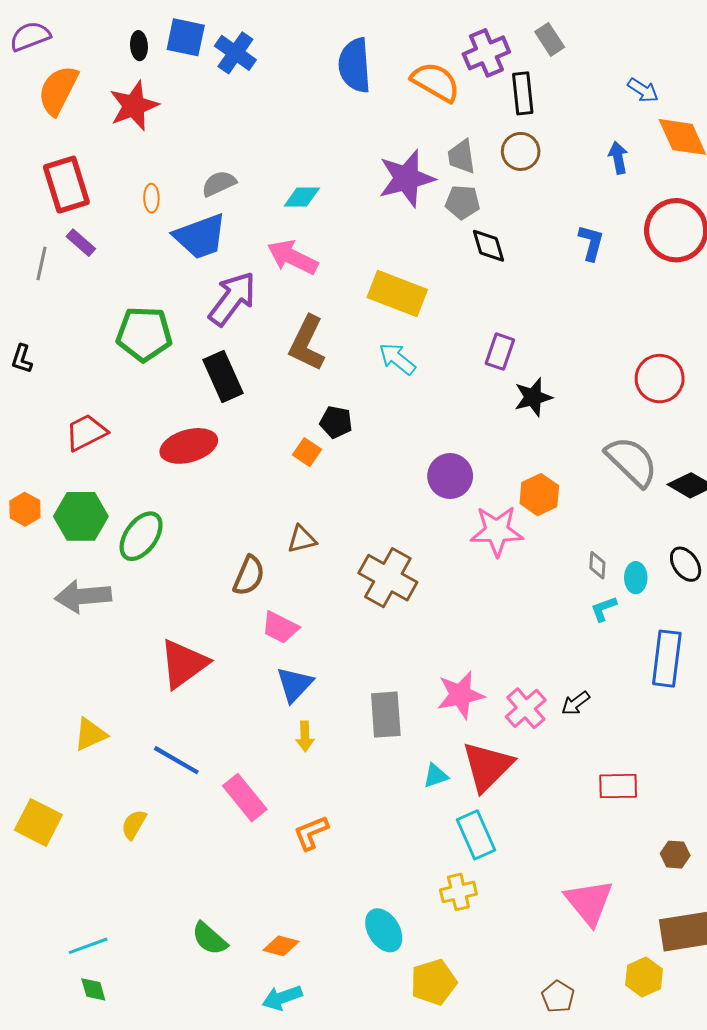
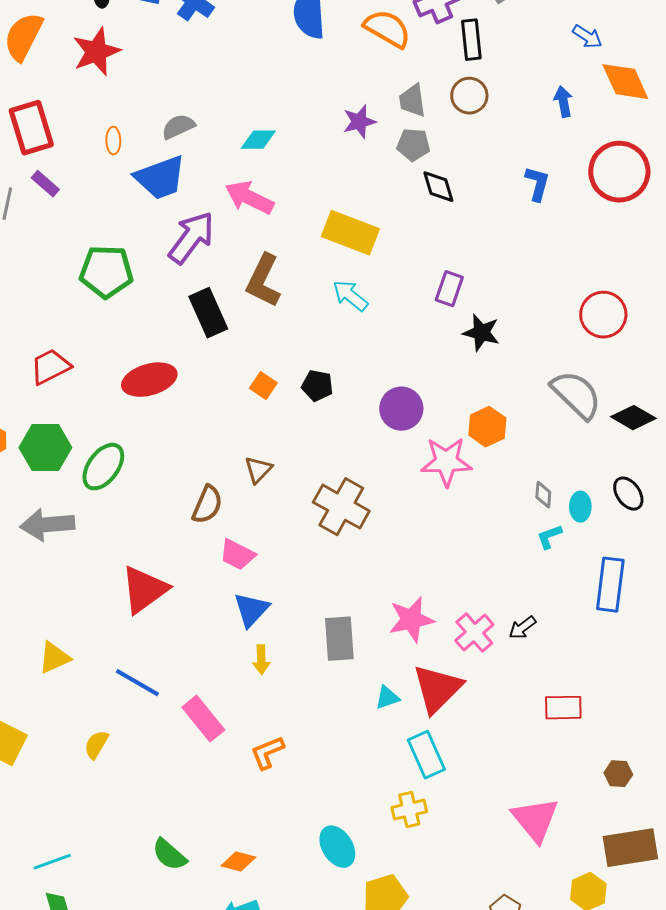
purple star: (407, 178) -> (359, 122), size x0.6
black rectangle: (223, 376) -> (208, 313), moved
black star: (533, 397) -> (481, 333), turned 30
black pentagon: (336, 422) -> (317, 386), moved
brown triangle: (302, 539) -> (258, 470), turned -32

